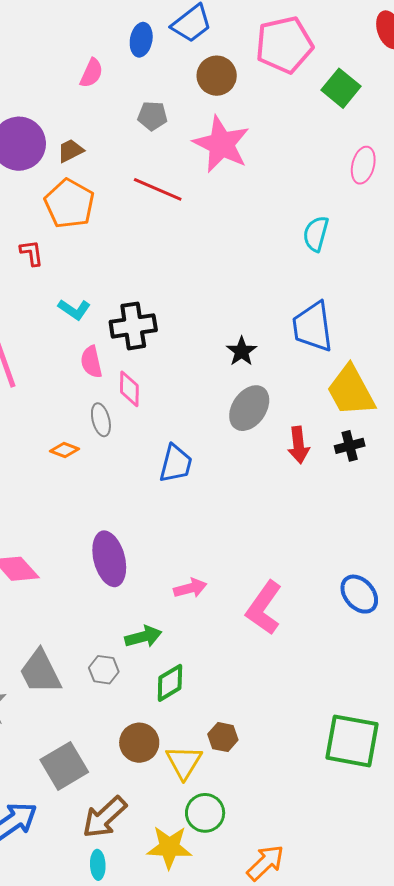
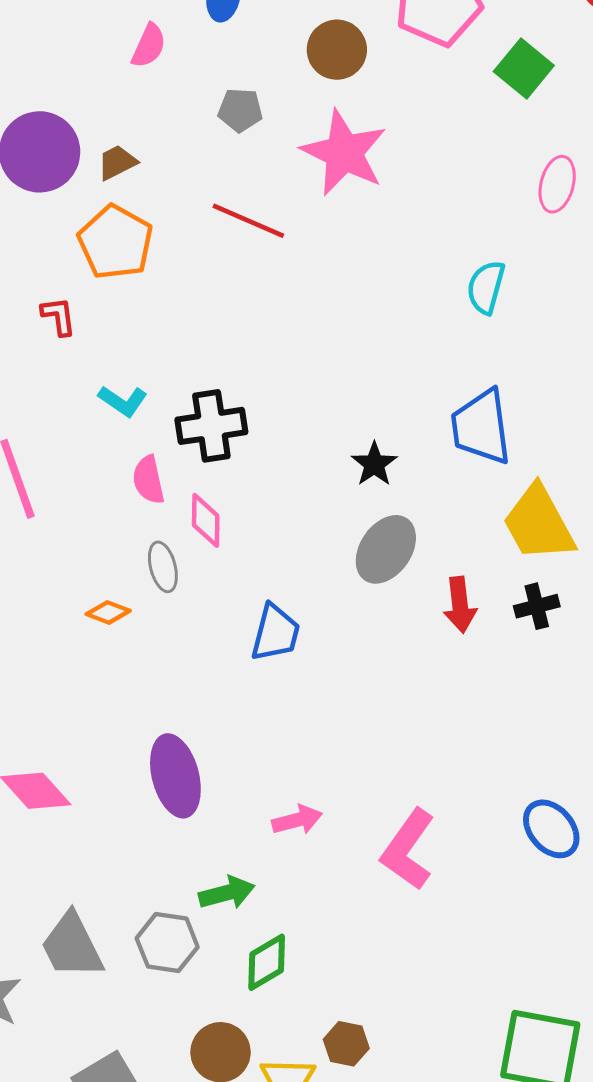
gray hexagon: (104, 670) -> (167, 943), size x1.4

